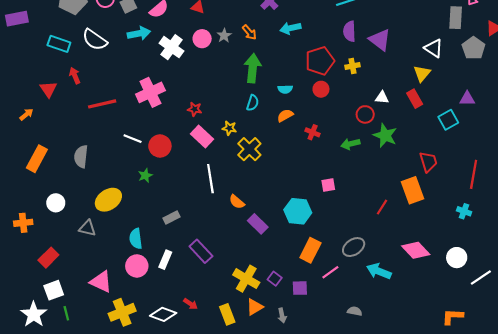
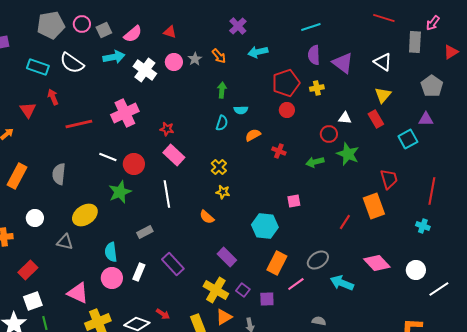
white triangle: (434, 48) -> (383, 62), moved
gray pentagon: (474, 48) -> (432, 86), moved
green arrow: (253, 68) -> (222, 90), size x0.6
cyan semicircle: (285, 89) -> (241, 110), moved
yellow star: (229, 128) -> (223, 192), moved
yellow cross: (249, 149) -> (219, 167), size x0.7
green star: (145, 175) -> (120, 192), size x1.6
white line: (210, 179) -> (167, 194), moved
purple rectangle: (258, 224) -> (227, 257), moved

